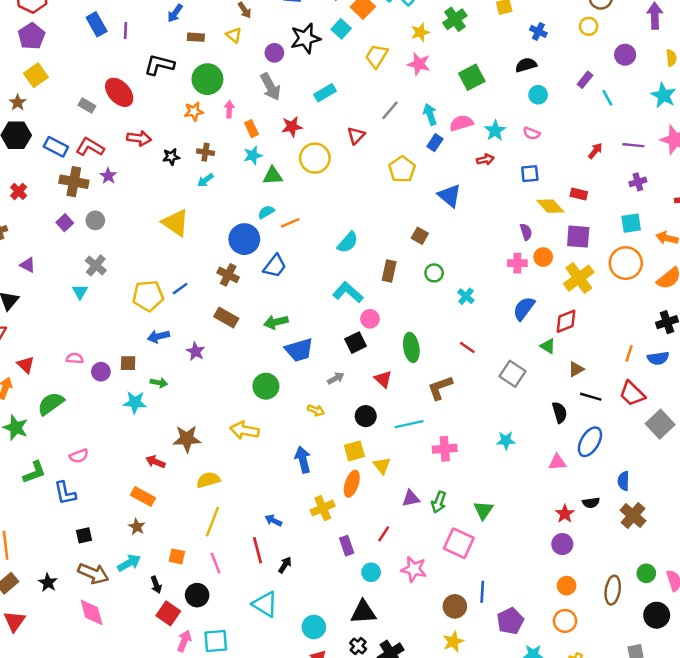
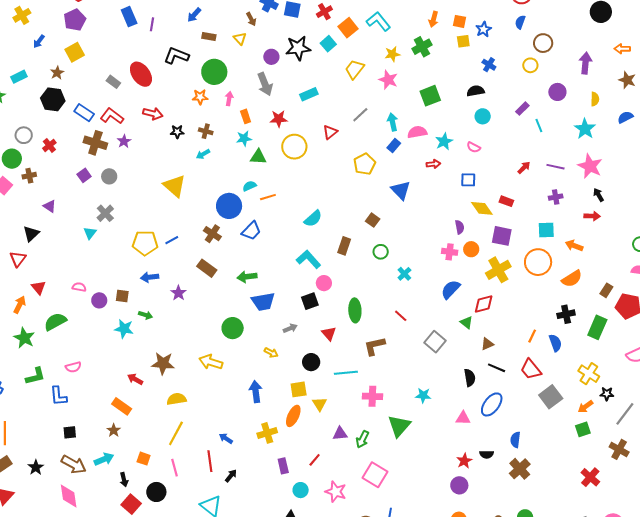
blue semicircle: (658, 358) -> (555, 343), turned -108
green triangle: (483, 510) -> (399, 426), moved, size x1.4

